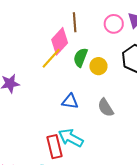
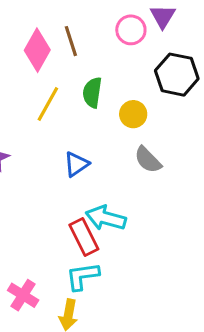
pink diamond: (60, 41) -> (37, 50), moved
yellow circle: (98, 66) -> (133, 114), moved
blue triangle: (70, 101) -> (76, 164), moved, turned -30

